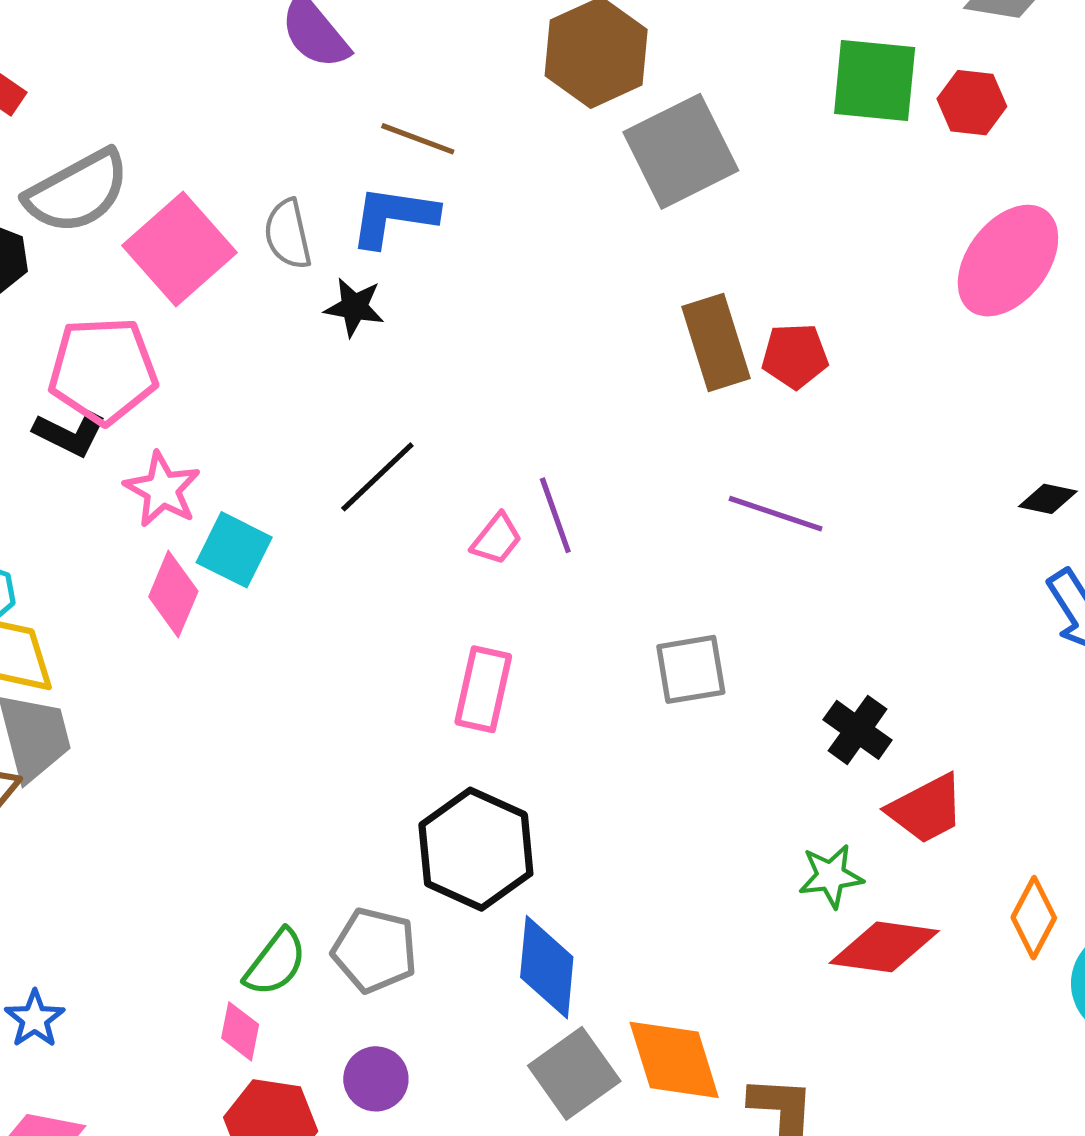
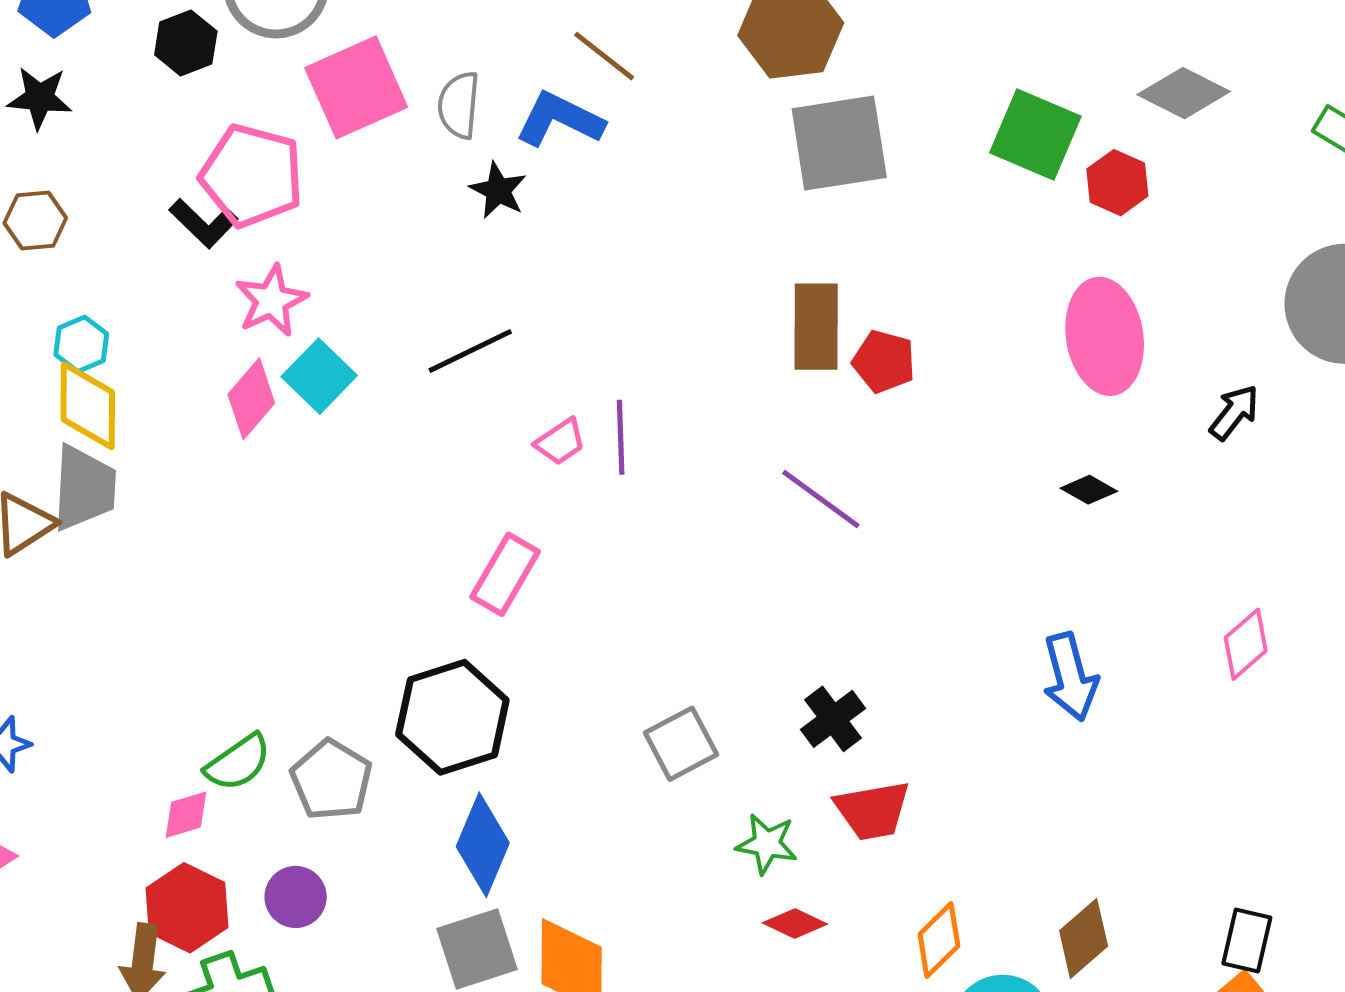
pink ellipse: (1008, 261) -> (1105, 336), turned -64
black diamond: (1048, 499) -> (1089, 490), moved
gray square: (691, 669) -> (681, 744), moved, turned -36
red diamond: (884, 947) -> (795, 924), size x0.6
pink diamond: (240, 1031) -> (186, 815), turned 44

